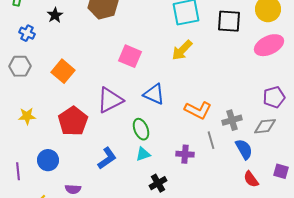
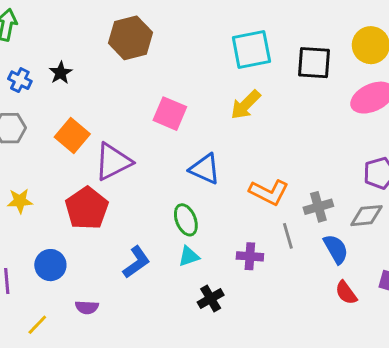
black star: (55, 15) -> (61, 73), moved
purple triangle: (110, 100) -> (113, 162), moved

